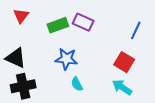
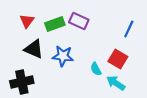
red triangle: (21, 16) -> (27, 21), moved
black triangle: (16, 58) -> (34, 49), moved
cyan semicircle: (77, 84) -> (96, 69), moved

